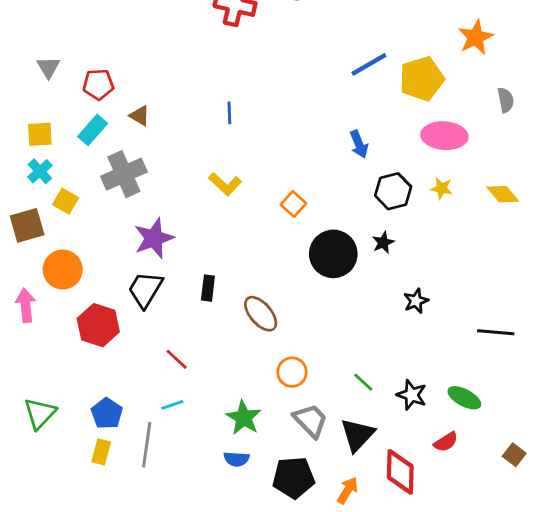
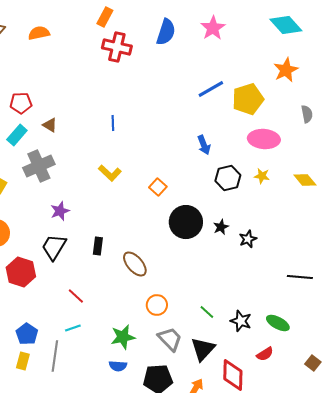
purple star: (154, 238) -> (60, 211), size x0.7
black star: (383, 242) -> (221, 227), moved
black star: (416, 301) -> (248, 239), moved
green star: (244, 418) -> (123, 337), turned 30

